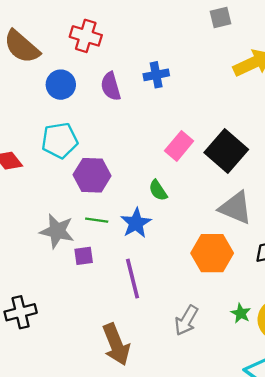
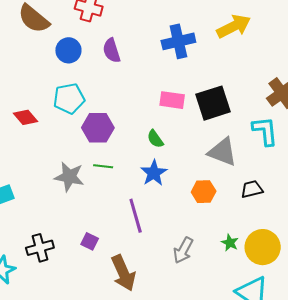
blue cross: (156, 75) -> (178, 41), moved, size x1.5
pink rectangle: (179, 146) -> (172, 100), turned 60
black square: (226, 151) -> (213, 103), turned 33
blue star: (136, 223) -> (154, 173), moved
orange hexagon: (212, 253) -> (204, 192), size x0.7
purple square: (84, 256) -> (90, 241), moved, turned 36

